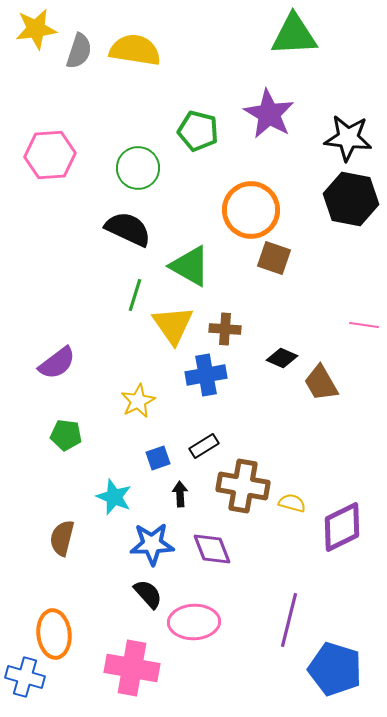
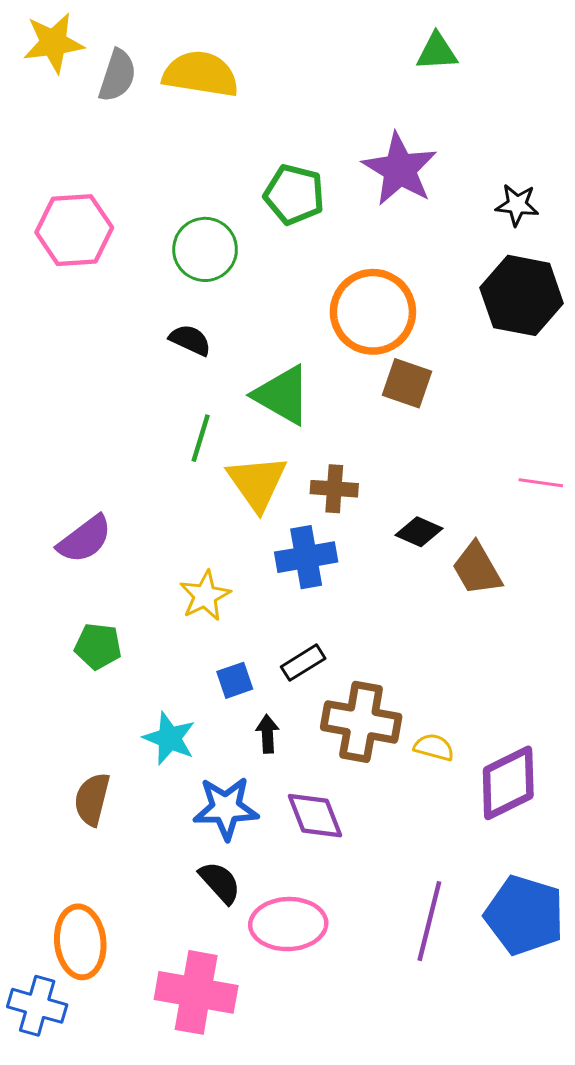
green triangle: (294, 35) -> (437, 52), size x0.6
black star: (348, 138) -> (517, 205), size x0.6
black semicircle: (128, 229) -> (190, 340), size x0.6
blue pentagon: (335, 669) -> (525, 915), moved

